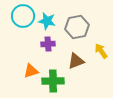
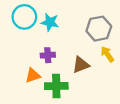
gray hexagon: (77, 27) -> (99, 29), moved
purple cross: (48, 44) -> (48, 55), moved

